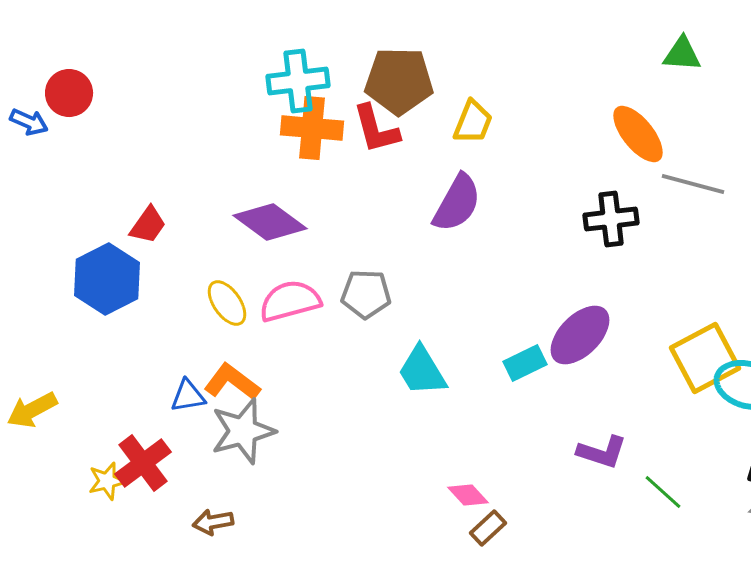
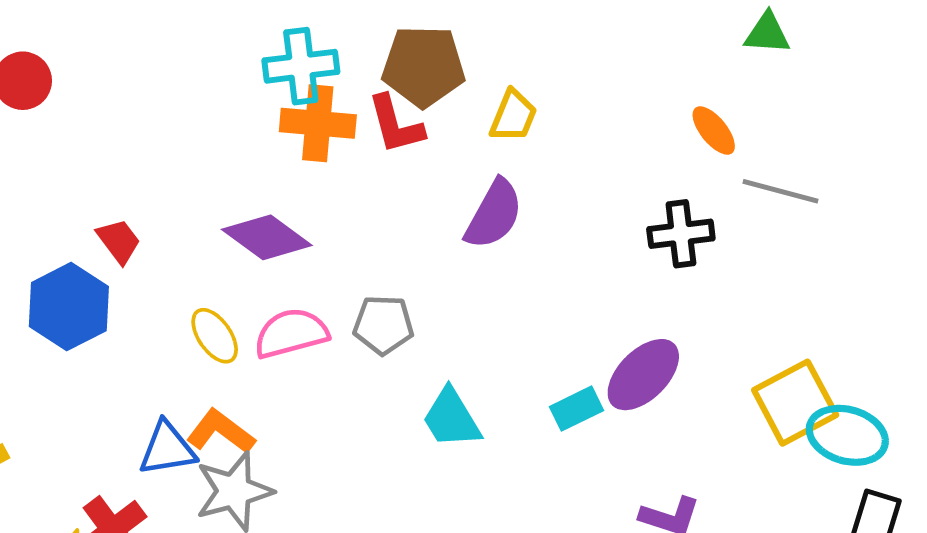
orange ellipse: (638, 134) -> (714, 131), size x0.7
red trapezoid: (148, 225) -> (119, 241), turned -72
blue triangle: (188, 396) -> (167, 449), size x1.4

